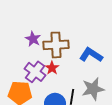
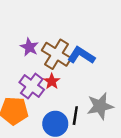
brown cross: (56, 45) -> (56, 54), turned 35
blue L-shape: (91, 55) -> (81, 55), moved

